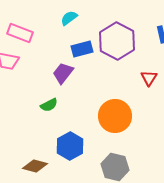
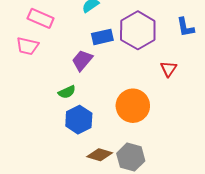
blue hexagon: (70, 146) -> (79, 120), moved
brown diamond: (35, 166) -> (100, 155), moved

